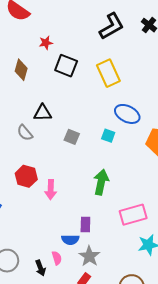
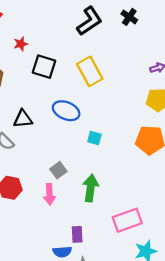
blue ellipse: (127, 114) -> (66, 111), moved
gray square: (72, 137) -> (58, 170), moved, turned 35
pink arrow: (51, 190) -> (50, 194), moved

